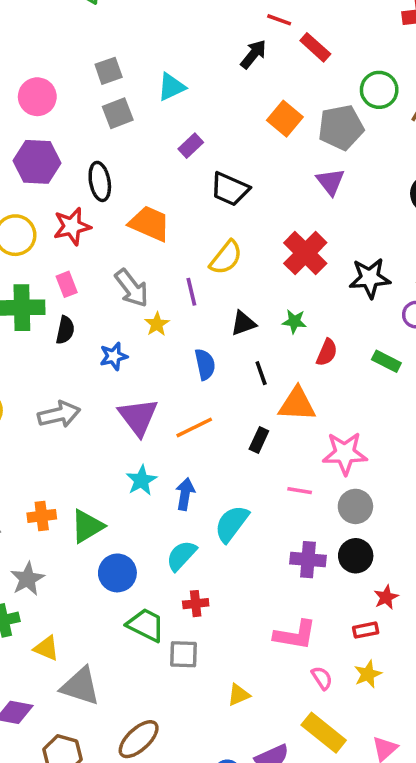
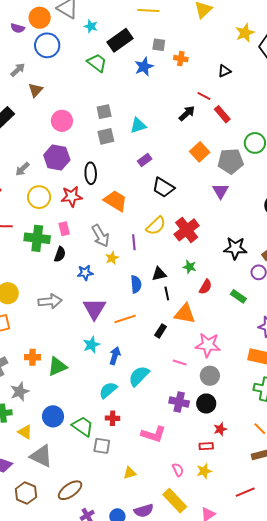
red cross: (305, 253) -> (187, 230), moved
black triangle: (243, 323) -> (159, 274), moved
blue circle: (117, 573) -> (53, 416), moved
pink L-shape: (295, 635) -> (153, 434), moved

